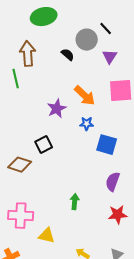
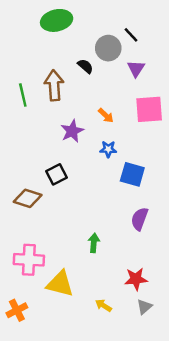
brown arrow: (28, 54) -> (54, 85), moved
orange arrow: (85, 96) -> (106, 115), size x0.6
red star: (118, 215) -> (136, 279), moved
yellow triangle: (47, 236) -> (60, 284), size x1.4

